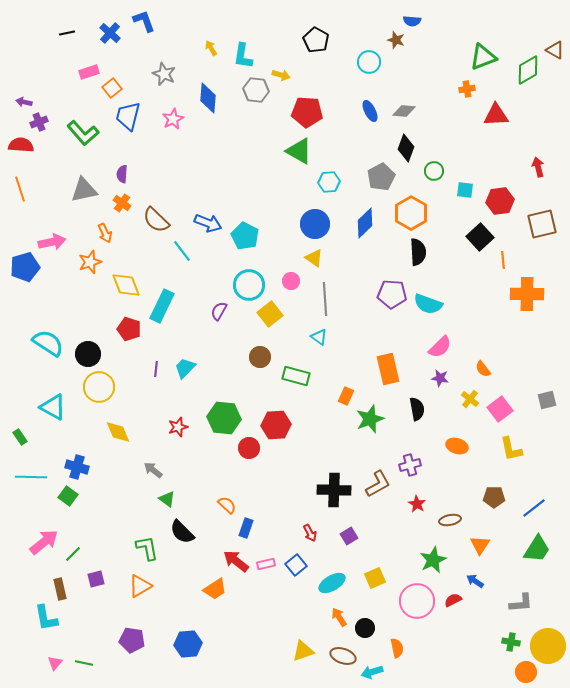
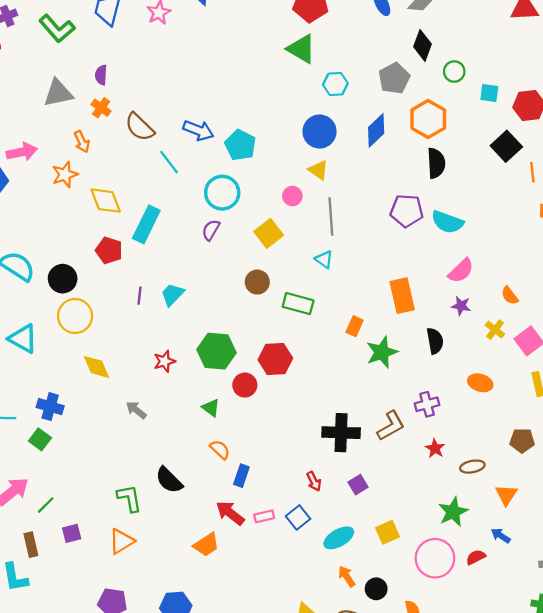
cyan circle: (249, 285) -> (222, 193), moved
green triangle: (167, 499) -> (211, 408), moved

